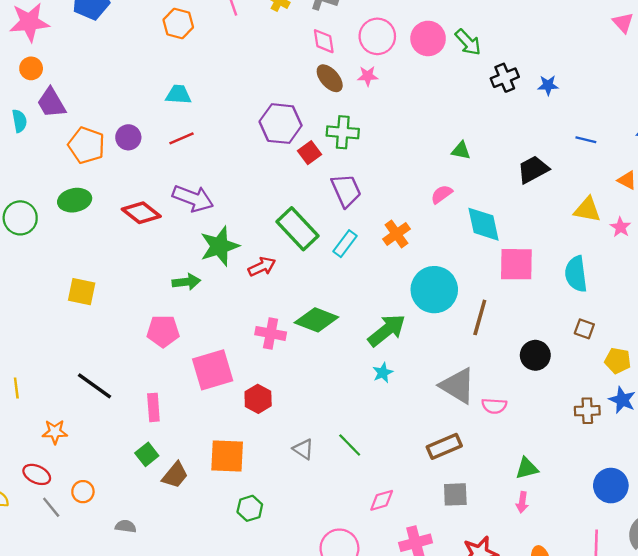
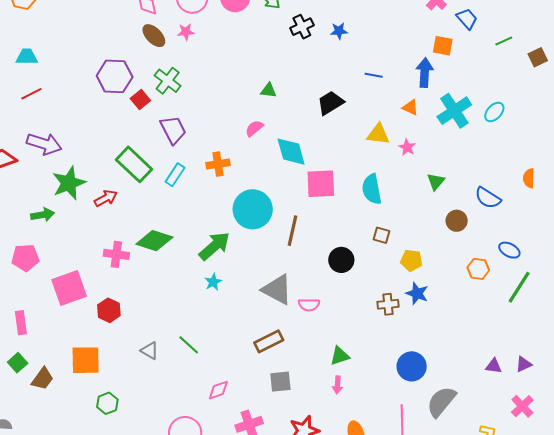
green cross: (343, 132) -> (168, 81), turned 36
orange cross: (396, 234) -> (218, 164), turned 30

